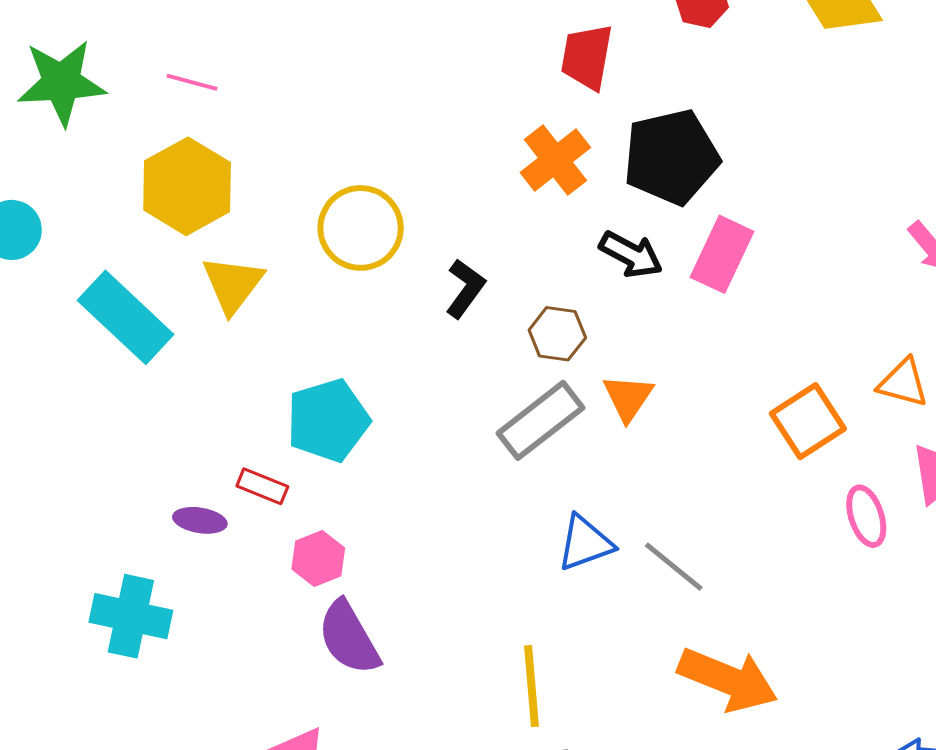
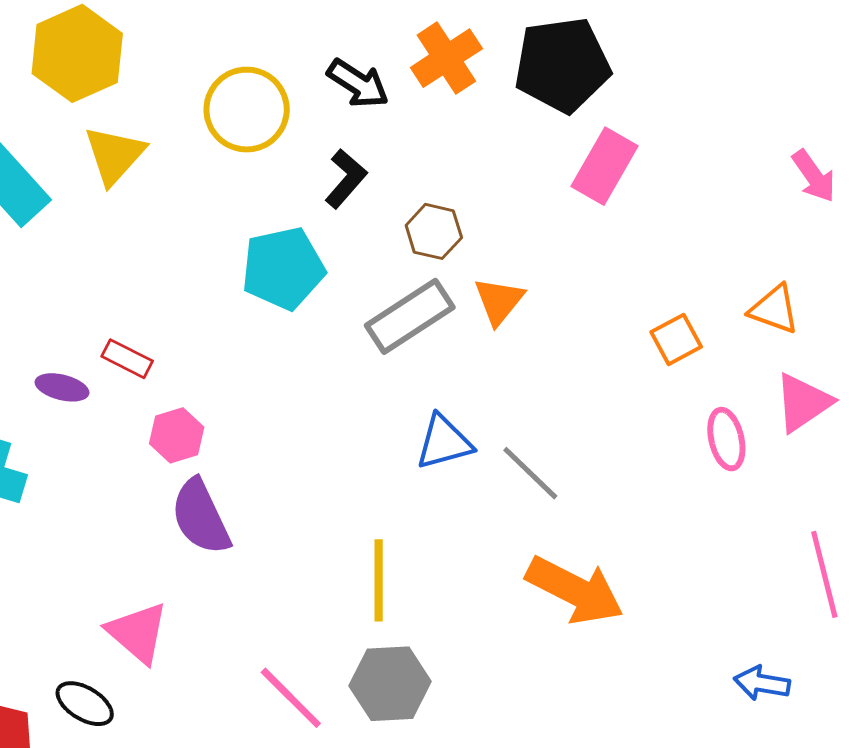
black arrow: (631, 254) -> (358, 83), moved
cyan pentagon: (328, 420) -> (283, 268), moved
orange square: (808, 421) -> (676, 339), size x0.7

